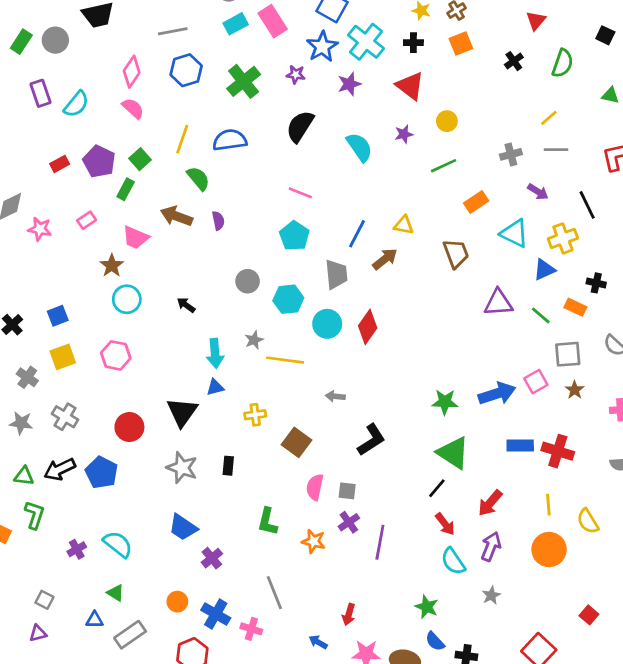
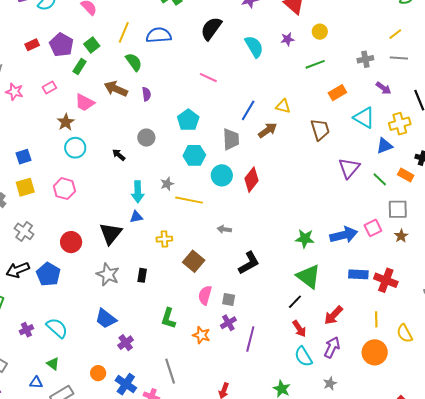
cyan pentagon: (294, 236) -> (188, 120), moved
gray circle: (248, 281) -> (146, 138), moved
purple triangle: (498, 303) -> (349, 168), turned -50

